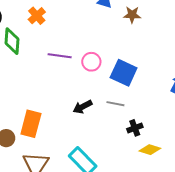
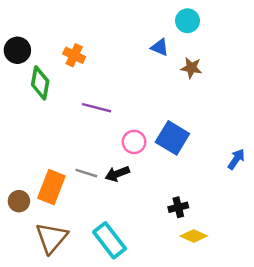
orange cross: (37, 16) -> (74, 55), turned -30
pink circle: (91, 62) -> (134, 142), moved
gray line: (115, 104) -> (86, 173), moved

